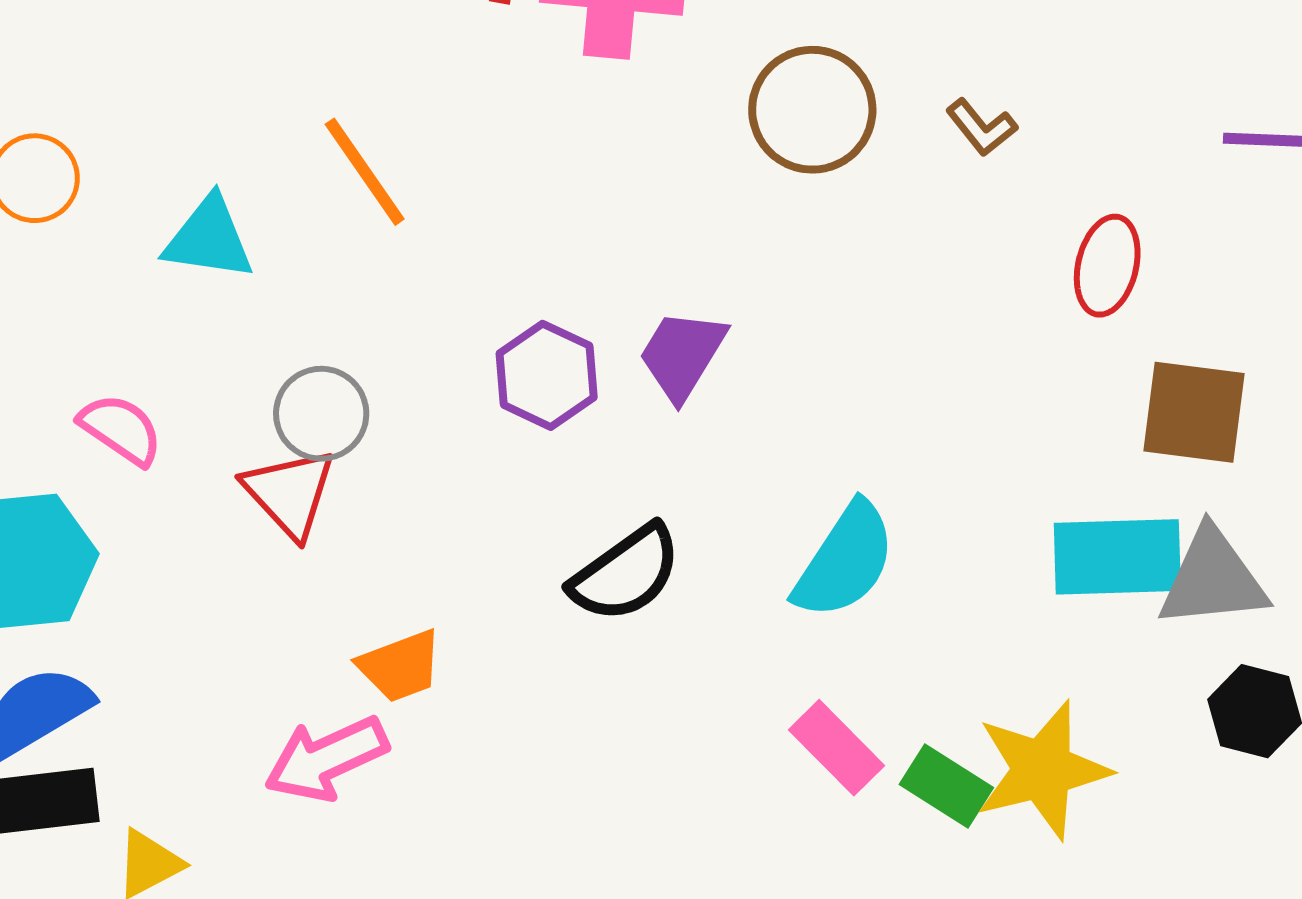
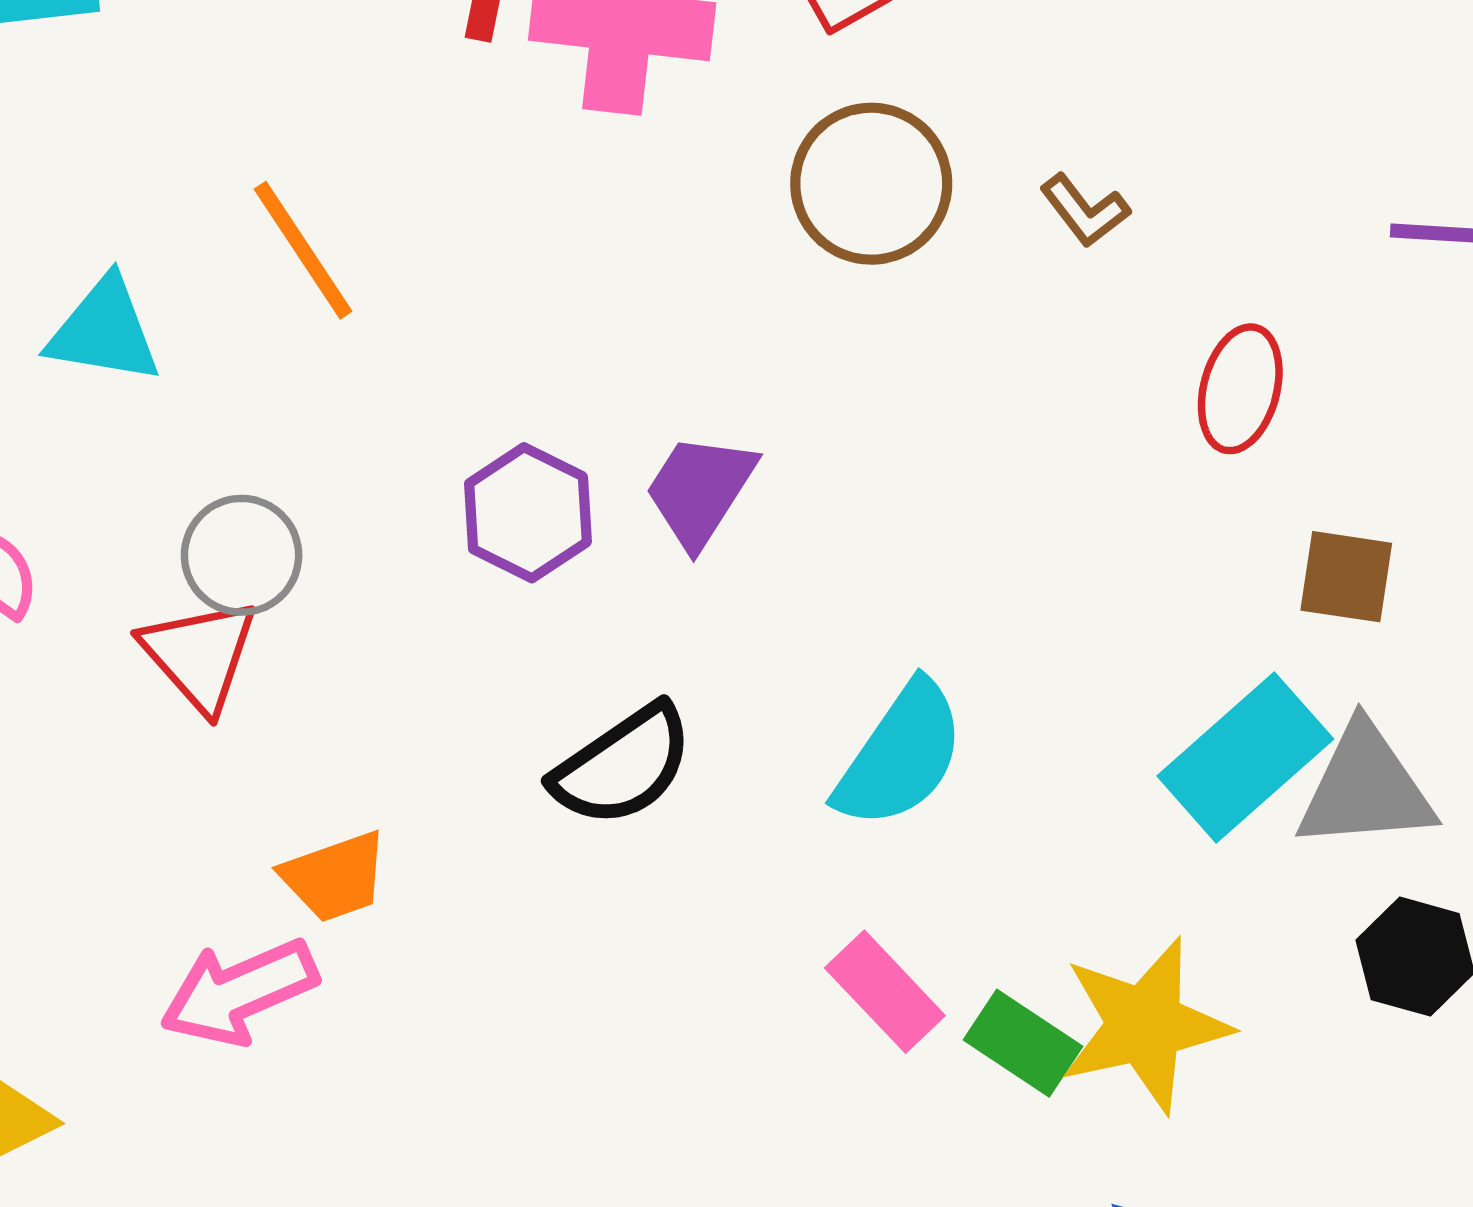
brown square: (1194, 412) -> (1346, 577), size x0.7
cyan rectangle: (1117, 557) -> (1245, 758), turned -41

